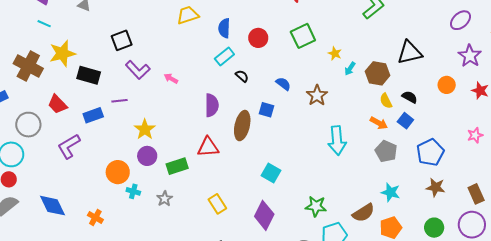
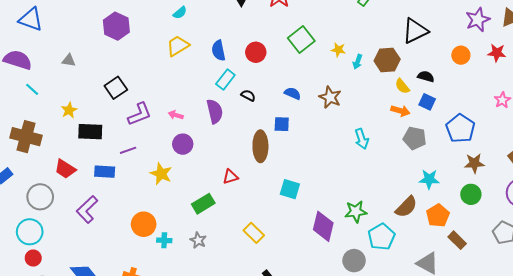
cyan line: (44, 24) -> (32, 89), turned 32
yellow star: (62, 53) -> (69, 110), moved, size x0.6
purple star: (470, 56) -> (478, 20), turned 30
purple L-shape: (138, 70) -> (140, 114), turned -55
purple semicircle: (212, 105) -> (215, 111), moved
blue rectangle: (93, 115) -> (105, 172), turned 36
cyan arrow: (337, 141) -> (362, 139), size x0.7
red triangle: (208, 147) -> (230, 177), size x0.7
purple circle: (147, 156) -> (183, 144), moved
cyan square: (271, 173) -> (290, 189), moved
purple diamond: (264, 215) -> (323, 226), moved
green circle: (434, 228) -> (471, 194), moved

